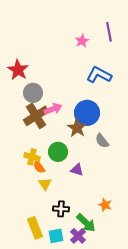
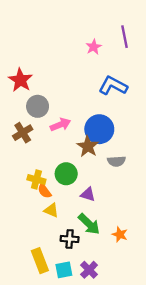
brown cross: (36, 116) -> (23, 133), moved, size x0.7
gray semicircle: (102, 141) -> (116, 161), turned -56
yellow triangle: (45, 184) -> (51, 210), turned -32
green arrow: (86, 223) -> (89, 224), moved

